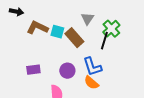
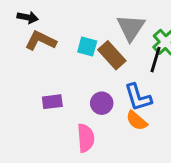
gray triangle: (87, 19) -> (131, 28), size x1.5
brown L-shape: (37, 28) -> (41, 41), moved

